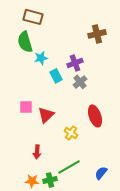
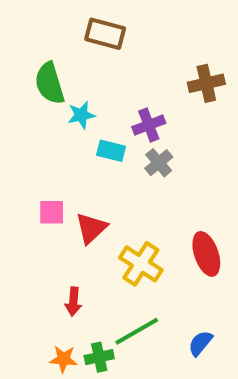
brown rectangle: (33, 17) -> (105, 34), moved
brown cross: (97, 34) -> (206, 83), moved
cyan rectangle: (56, 76) -> (111, 151), turned -48
red ellipse: (95, 116) -> (206, 254), moved
yellow cross: (71, 133) -> (141, 264), size x1.5

